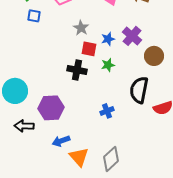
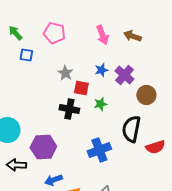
gray star: (81, 28) -> (65, 73), moved
blue star: (108, 39) -> (101, 70), moved
blue cross: (107, 111) -> (99, 150), size x1.6

